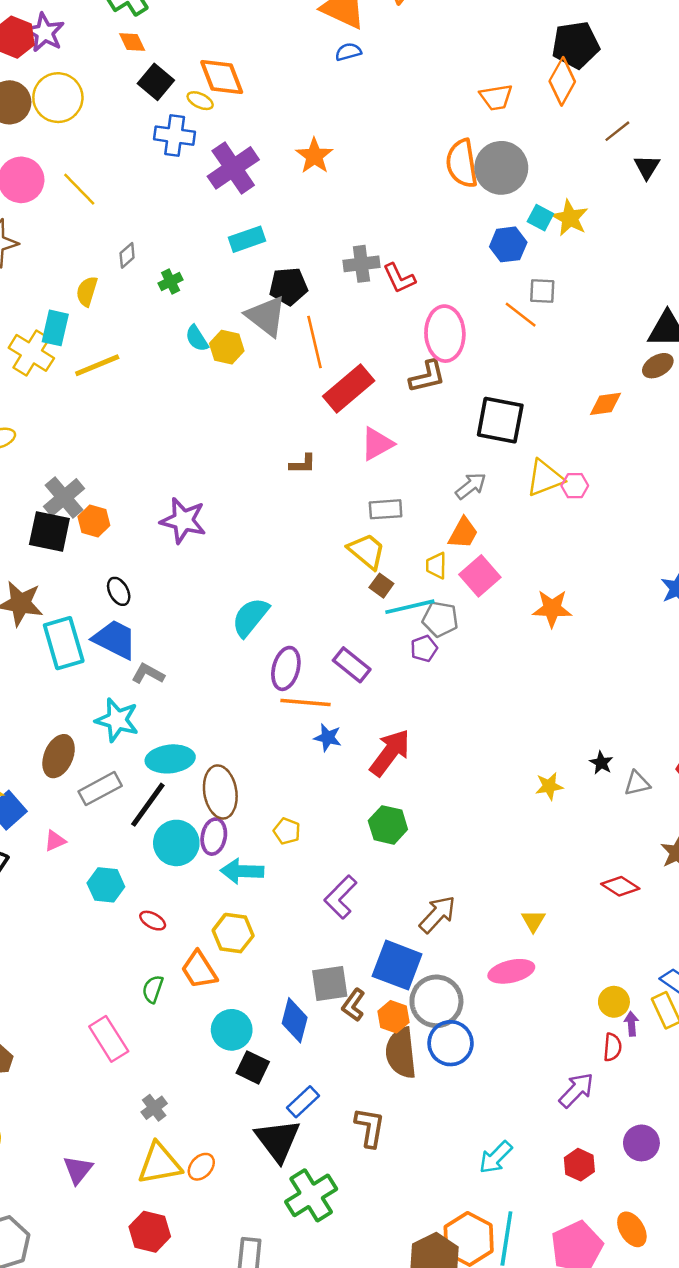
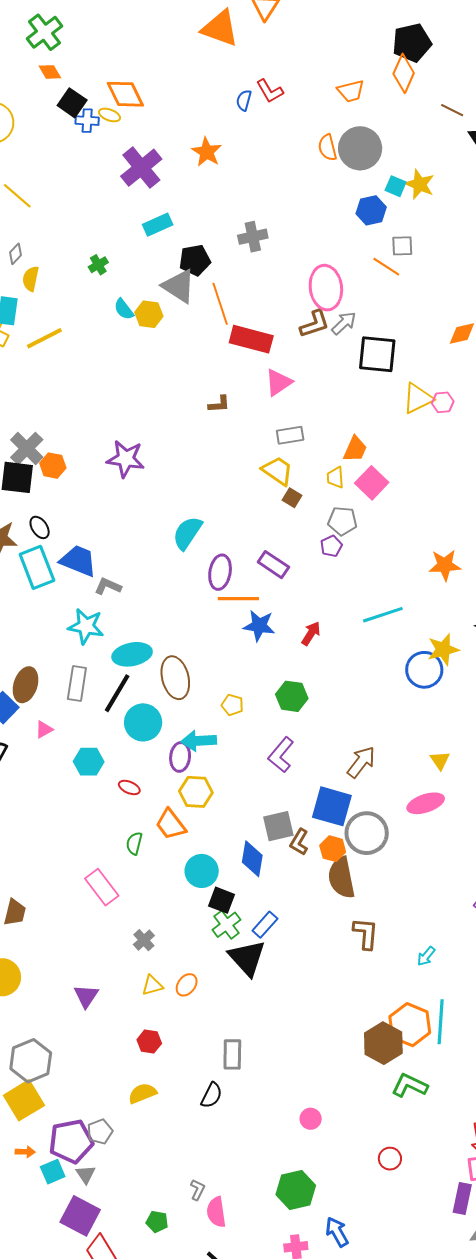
blue semicircle: (348, 52) -> (244, 100), moved, turned -55
brown line: (617, 131) -> (452, 110), turned 70
blue cross: (175, 136) -> (87, 121), moved, size x0.7
orange semicircle: (462, 163) -> (328, 148), size x0.7
gray diamond: (127, 255) -> (15, 254), moved
red L-shape: (399, 278) -> (270, 91), moved
red rectangle: (349, 388) -> (251, 339), turned 60
gray arrow: (471, 486) -> (344, 323), moved
black ellipse: (119, 591) -> (40, 527), moved
cyan line: (410, 607) -> (383, 615), moved
orange star: (552, 608) -> (445, 565), moved
blue star: (328, 738) -> (259, 626), size x1.4
red arrow: (390, 753) -> (311, 633), size x0.6
brown ellipse: (59, 756) -> (26, 685), moved
yellow star: (549, 786) -> (443, 649), size x1.4
gray rectangle: (100, 789) -> (77, 683), turned -48
green hexagon: (388, 825) -> (292, 696), moved
purple ellipse: (214, 837) -> (180, 757), moved
blue circle: (451, 1043) -> (424, 670), moved
brown L-shape: (370, 1127) -> (366, 934), moved
cyan arrow: (496, 1157) -> (426, 956), size x0.7
yellow triangle: (159, 1164) -> (152, 985), size x0.6
green cross: (311, 1195) -> (226, 925), moved, size x0.7
red hexagon: (150, 1232) -> (149, 1042), size x0.7

